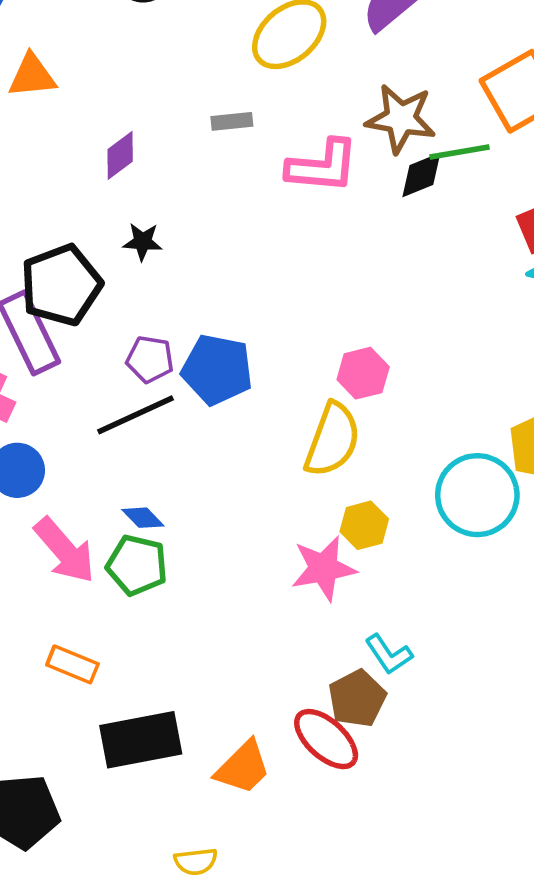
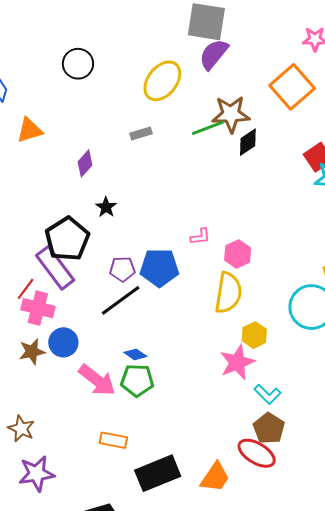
green line: (460, 152) -> (208, 128), moved
pink L-shape: (323, 166) -> (200, 237), moved, size x0.5
black star: (143, 242) -> (106, 207), turned -30
cyan L-shape: (389, 654) -> (268, 394), moved

